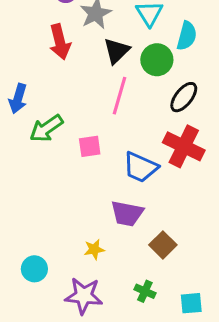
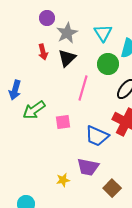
red arrow: (60, 42) -> (43, 52), size x0.7
black triangle: (117, 51) -> (67, 58), moved
yellow star: (94, 249) -> (63, 180), moved

